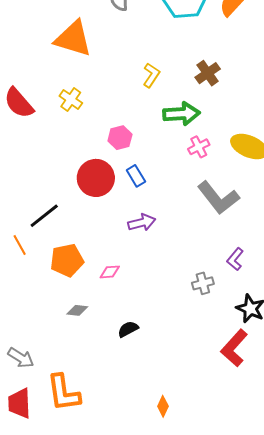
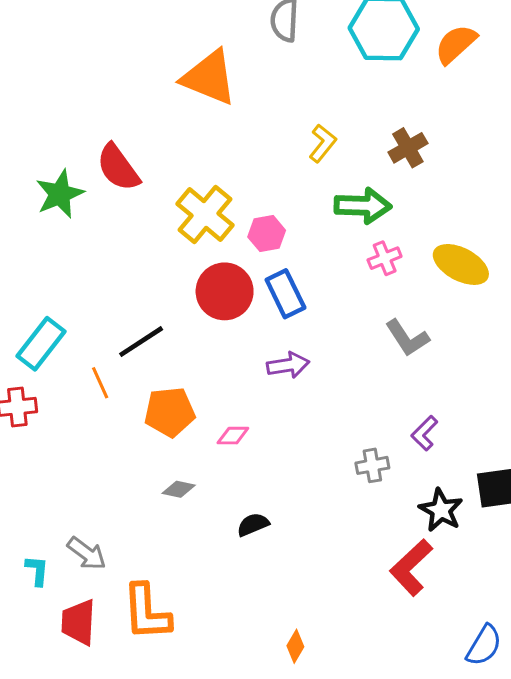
yellow cross: (71, 99) -> (205, 215), moved, size x1.6
blue rectangle: (136, 176) -> (285, 294), size x1.4
gray L-shape: (218, 198) -> (407, 338), size x0.7

